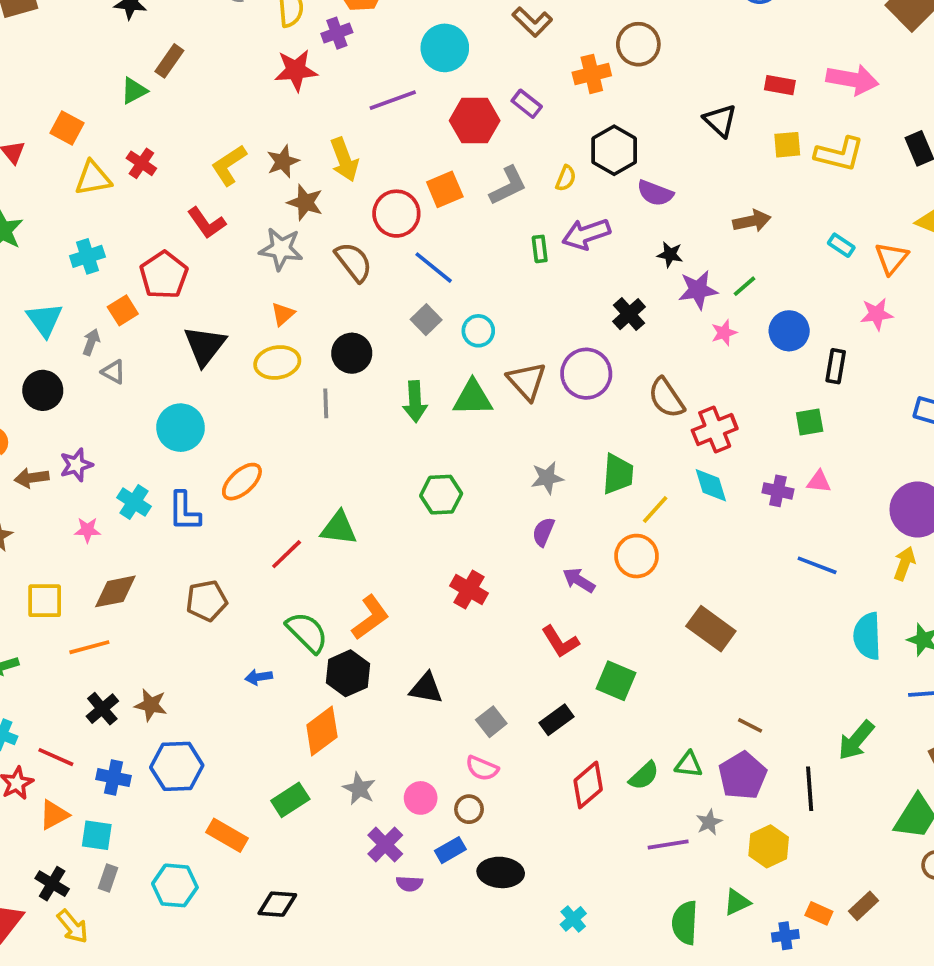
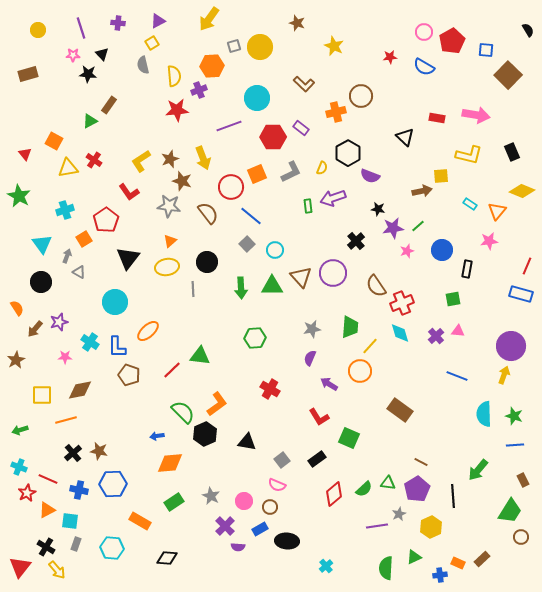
yellow square: (787, 145) -> (441, 176), moved
brown arrow: (32, 478) -> (35, 329), turned -42
purple cross: (778, 491) -> (436, 336), turned 35
brown pentagon: (207, 601) -> (129, 375), moved, turned 30
orange diamond: (322, 731) -> (170, 463), moved, turned 32

